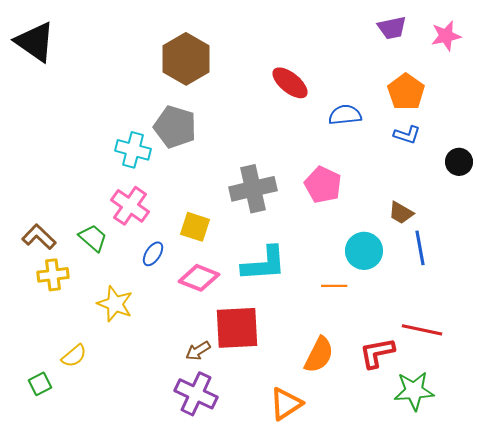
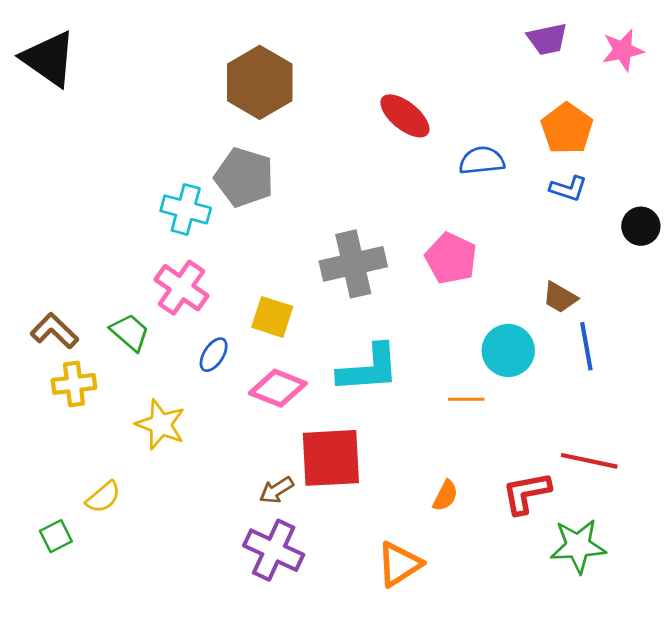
orange semicircle: (319, 355) -> (445, 496), size x0.6

